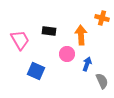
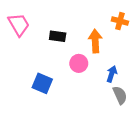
pink trapezoid: (20, 40) -> (19, 25), moved
blue arrow: (87, 64) -> (112, 74), moved

